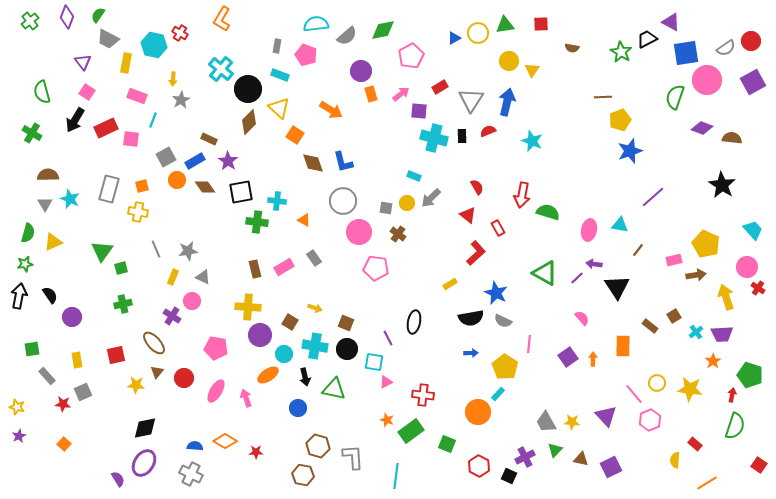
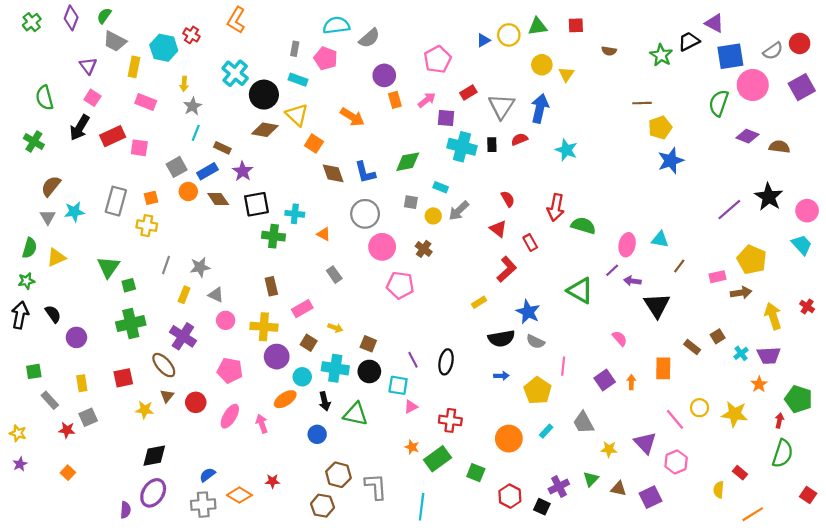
green diamond: (383, 30) -> (408, 162), moved
cyan line: (153, 120) -> (196, 133), moved
brown diamond: (249, 122) -> (265, 130), turned 55
brown semicircle: (48, 175) -> (51, 186), turned -50
purple line: (653, 197) -> (729, 210), moved
cyan star: (70, 199) -> (74, 212), turned -30
gray square: (386, 208) -> (411, 202), moved
gray line: (156, 249) -> (166, 265), turned 42
pink rectangle: (284, 267) -> (302, 309), moved
pink circle: (747, 267) -> (807, 211), moved
purple line: (577, 278) -> (612, 270), moved
pink circle: (192, 301) -> (226, 320), moved
green cross: (123, 304) -> (131, 324), size x1.5
purple cross: (172, 316) -> (183, 336), size x1.4
black ellipse: (414, 322) -> (446, 362), moved
cyan rectangle: (498, 394) -> (546, 431), moved
pink hexagon: (650, 420) -> (676, 462), moved
gray trapezoid: (546, 422) -> (583, 423), moved
orange diamond: (225, 441) -> (239, 495), moved
blue semicircle: (195, 446) -> (207, 475), turned -42
gray cross: (191, 474) -> (203, 505), turned -30
purple semicircle: (118, 479) -> (125, 510), turned 35

